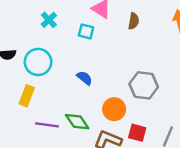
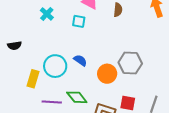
cyan circle: (38, 62) -> (55, 66), moved
orange circle: (114, 109) -> (107, 74), moved

